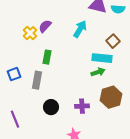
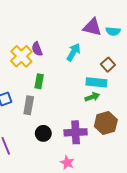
purple semicircle: (45, 26) -> (37, 49), turned -64
yellow cross: (30, 33) -> (21, 56), size x1.5
purple cross: (82, 106) -> (76, 132), size x1.5

